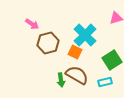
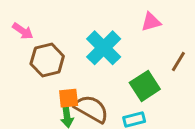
orange square: (75, 52) -> (69, 98), moved, turned -32

